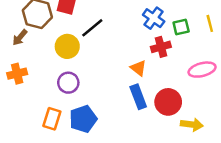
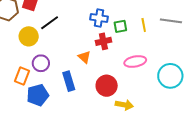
blue cross: (154, 18) -> (99, 18), turned -30
purple circle: (68, 83) -> (41, 63), moved
blue rectangle: (138, 97) -> (69, 81), moved
orange rectangle: (52, 119) -> (22, 76), moved

